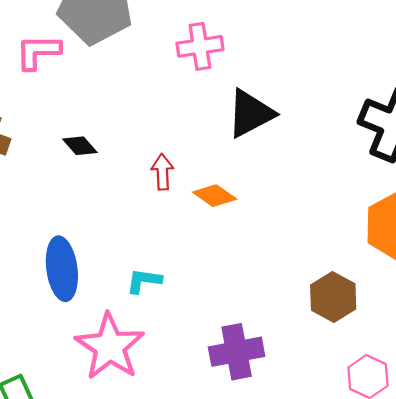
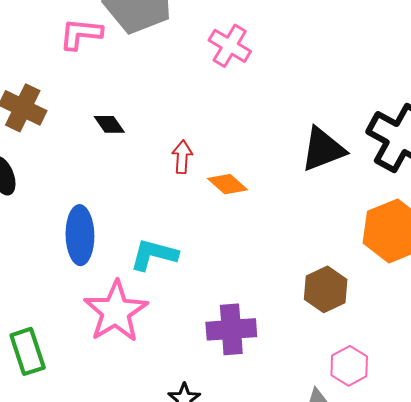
pink cross: (200, 46) -> (230, 46), turned 33
black triangle: (250, 114) -> (323, 149), moved
cyan L-shape: (144, 281) -> (154, 255), size x1.4

